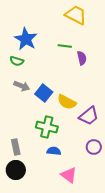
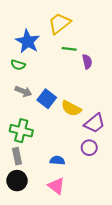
yellow trapezoid: (76, 15) -> (59, 23), moved, turned -65
green cross: (47, 127) -> (21, 131), moved
purple circle: (94, 147) -> (89, 148), moved
pink triangle: (69, 175) -> (56, 186), moved

